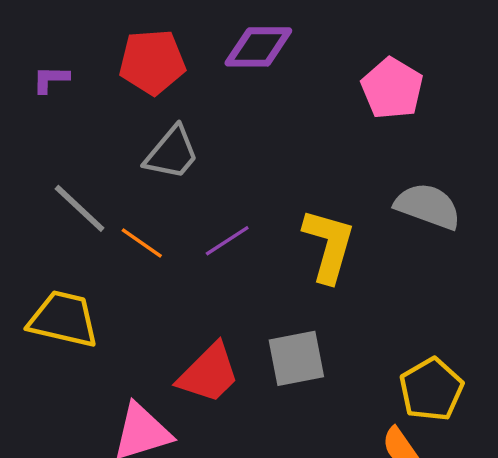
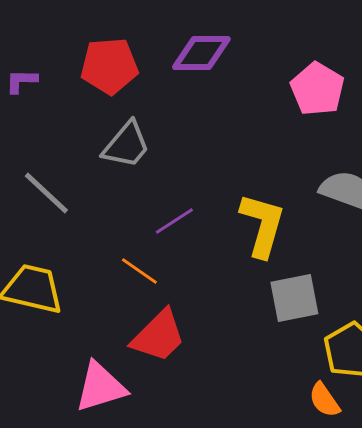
orange line: (142, 243) -> (139, 271), moved
gray square: (296, 358) -> (294, 298), moved

